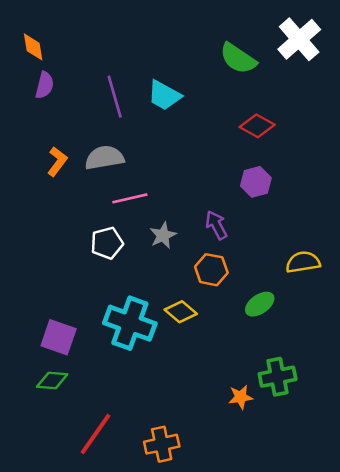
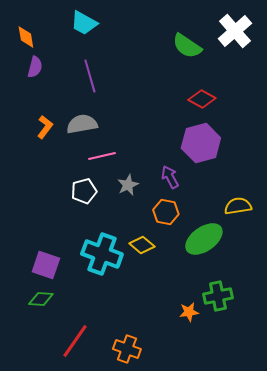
cyan trapezoid: (164, 95) -> (84, 23), moved
purple hexagon: (256, 182) -> (201, 143), size x1.6
green ellipse: (260, 304) -> (204, 239), size x1.6
orange cross: (162, 444) -> (127, 349), turned 32

